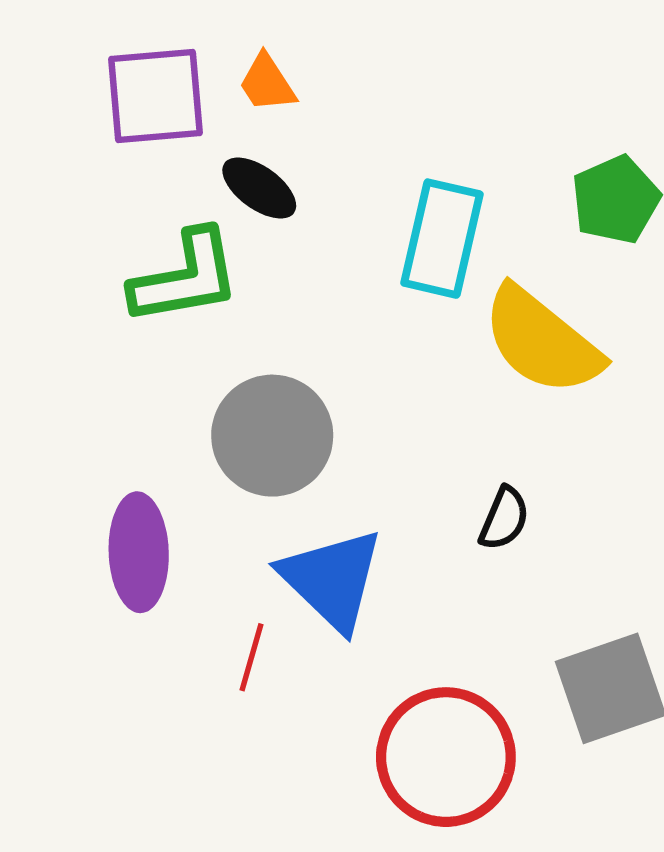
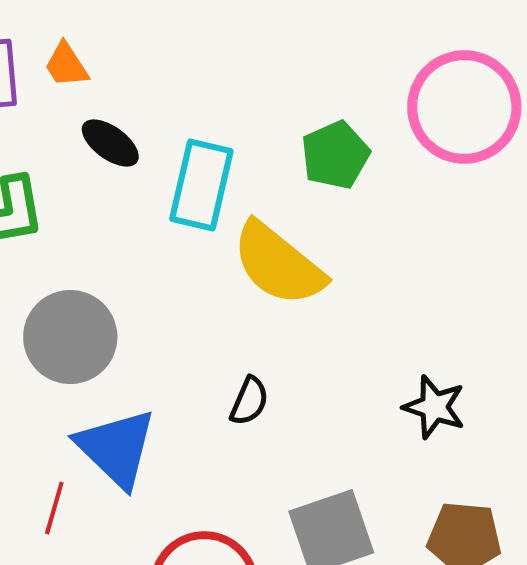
black ellipse: (259, 188) -> (110, 143), moved

